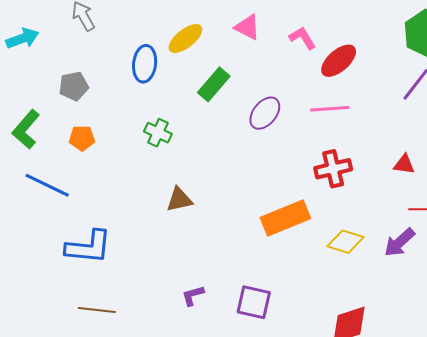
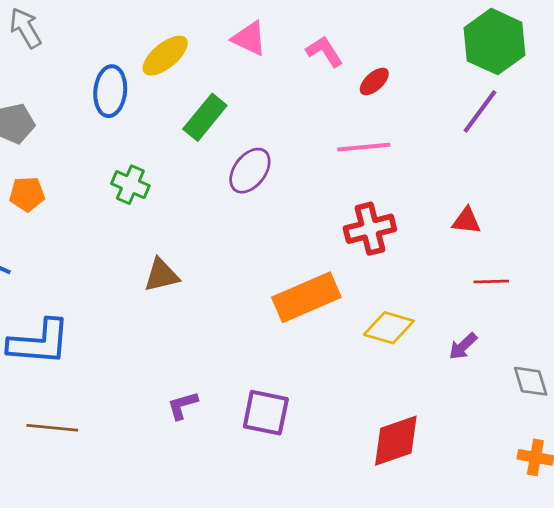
red ellipse: (339, 61) -> (374, 81), size x0.6
purple ellipse: (265, 113) -> (250, 171), moved
purple arrow: (400, 242) -> (463, 346), moved, size x0.7

